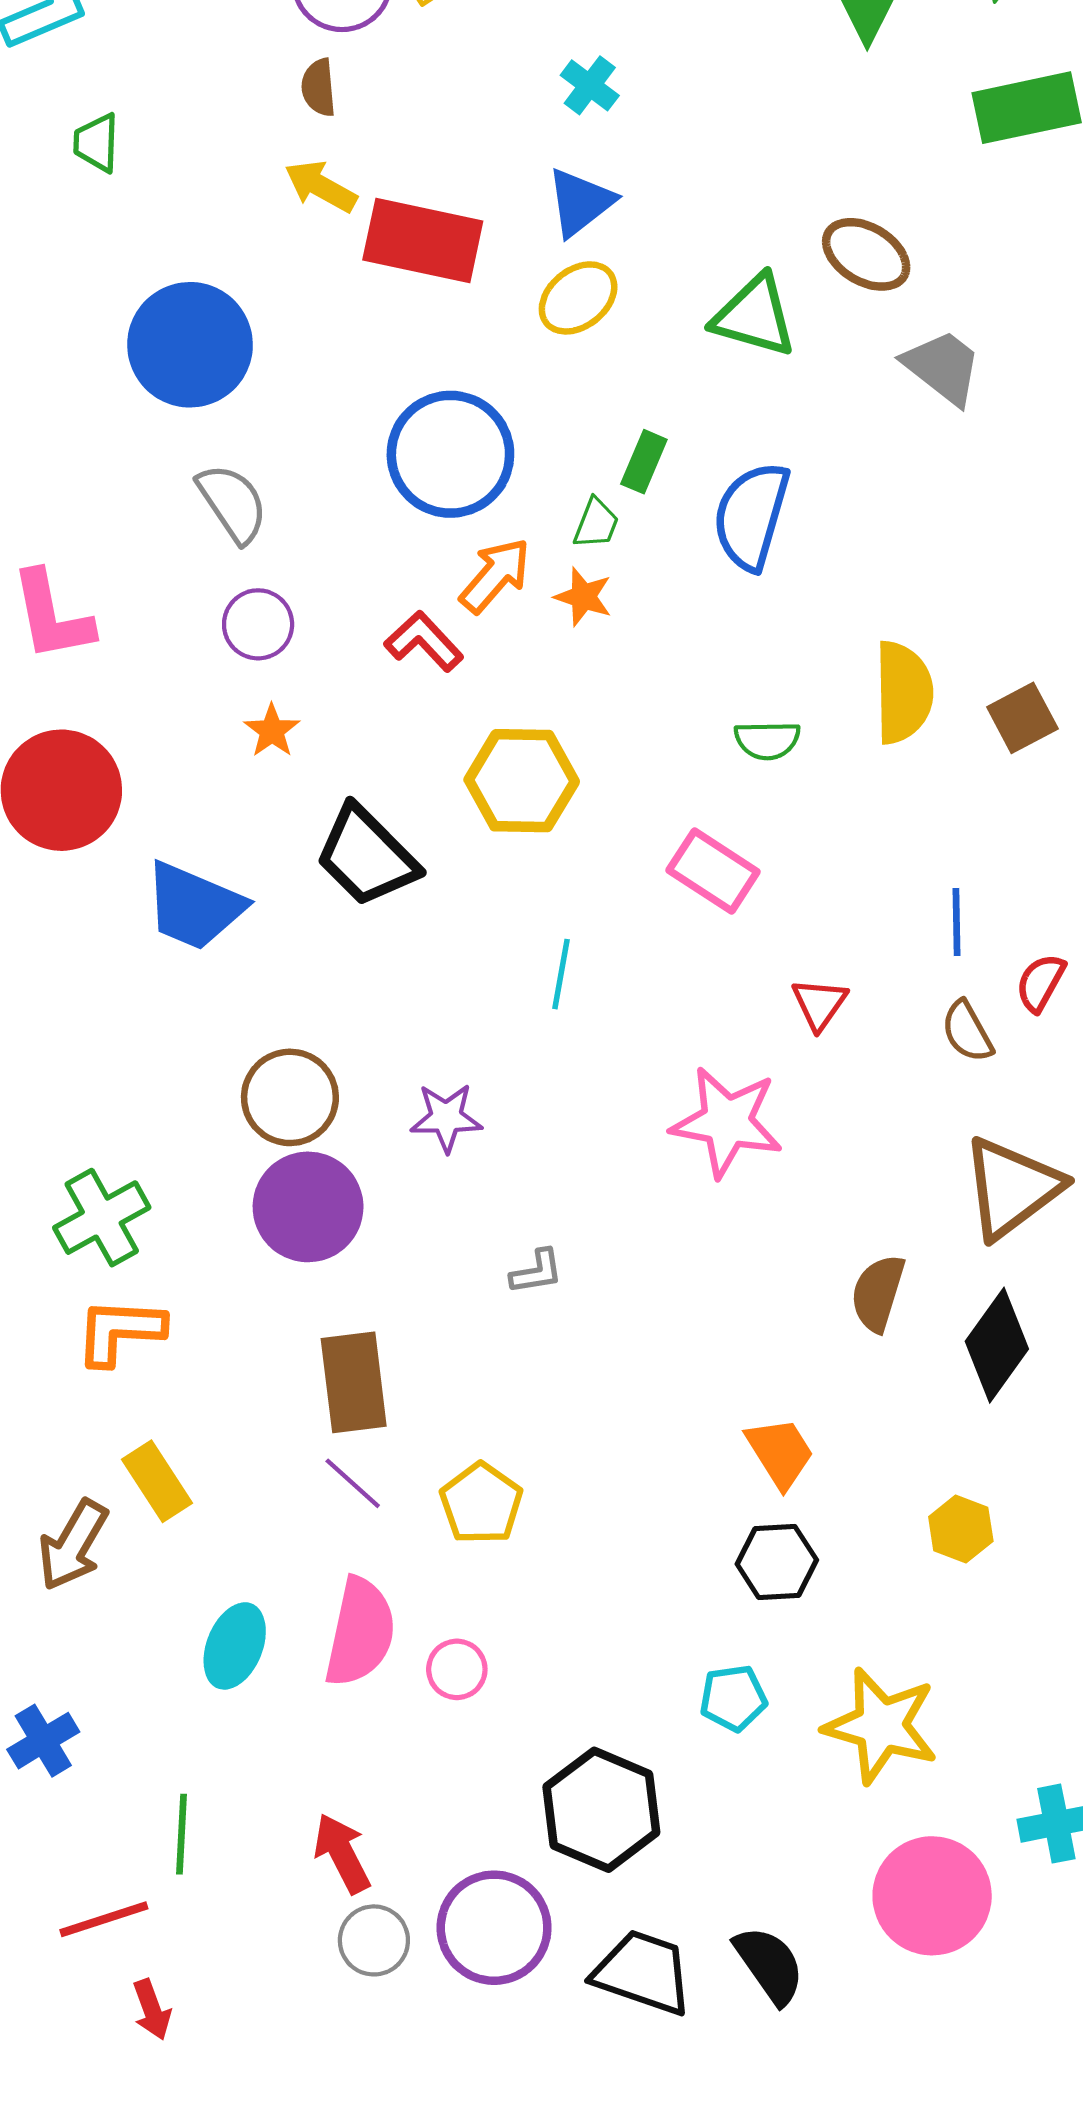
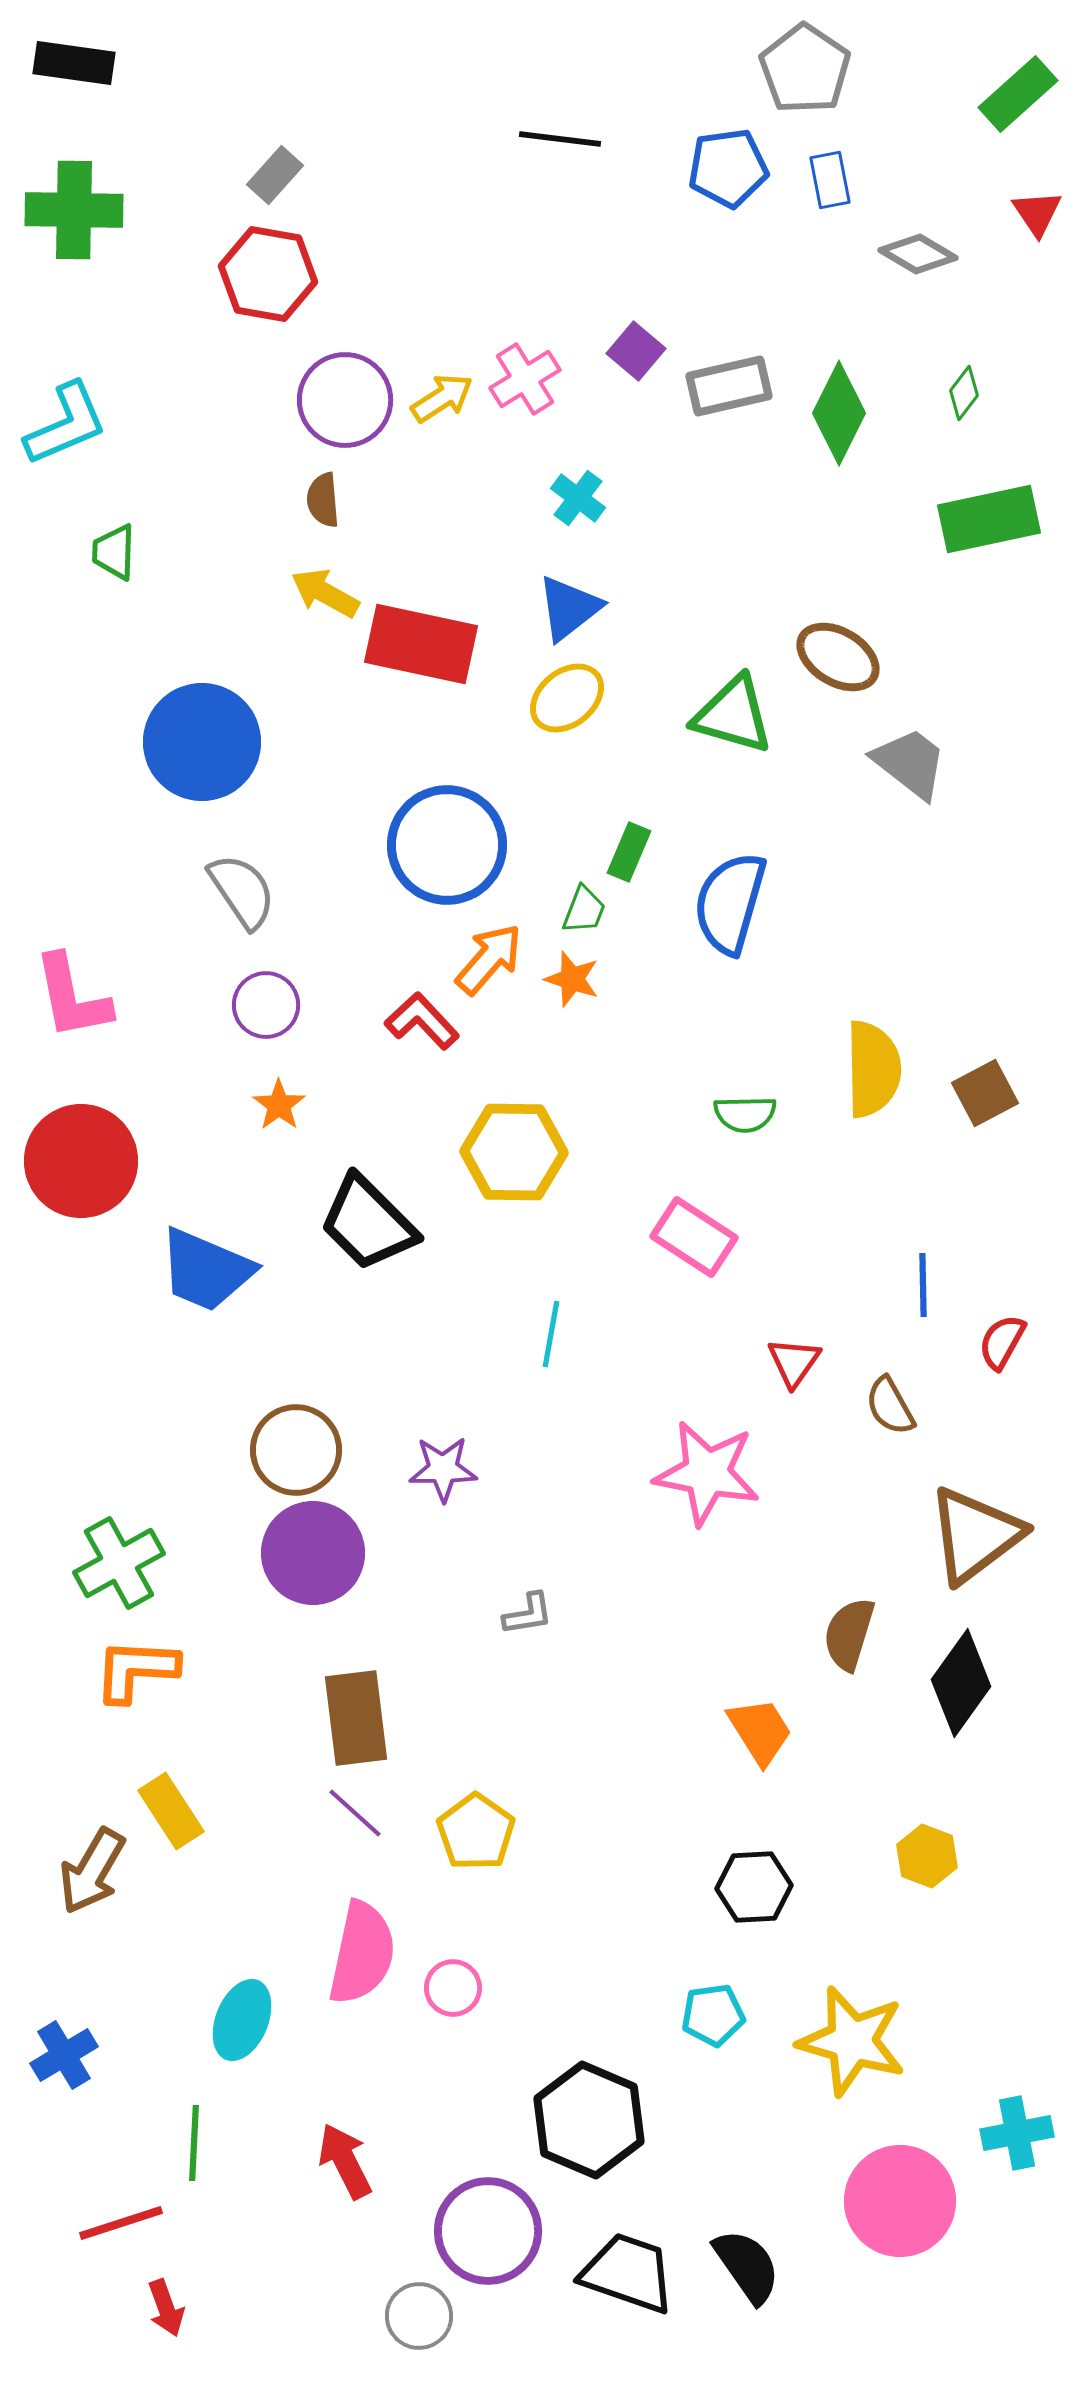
brown semicircle: (967, 1032) -> (890, 1406), moved
orange trapezoid: (780, 1453) -> (760, 1731), moved
cyan ellipse: (235, 1646) -> (242, 2020), moved
gray circle: (374, 1940) -> (419, 2316), moved

